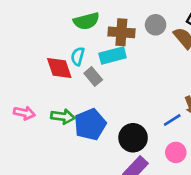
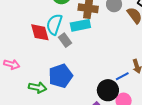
cyan semicircle: (78, 56) -> (54, 24), size x1.5
green arrow: (63, 117) -> (38, 88), moved
black circle: (133, 138) -> (108, 90), moved

